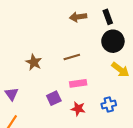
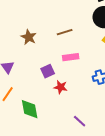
red star: (78, 109) -> (61, 87), moved

